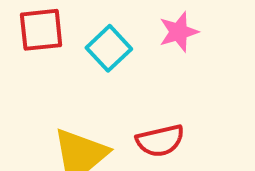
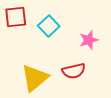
pink star: (179, 32) -> (89, 40), moved

